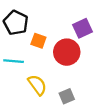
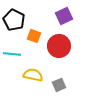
purple square: (83, 28) -> (64, 16), moved
yellow semicircle: (37, 85) -> (33, 75), turned -42

